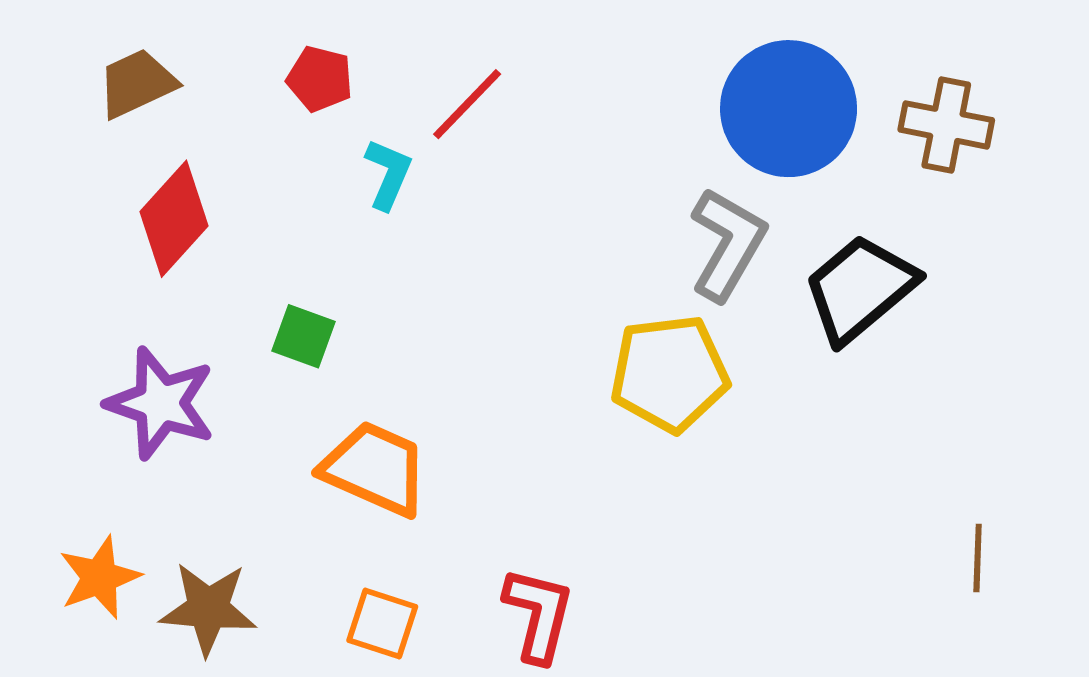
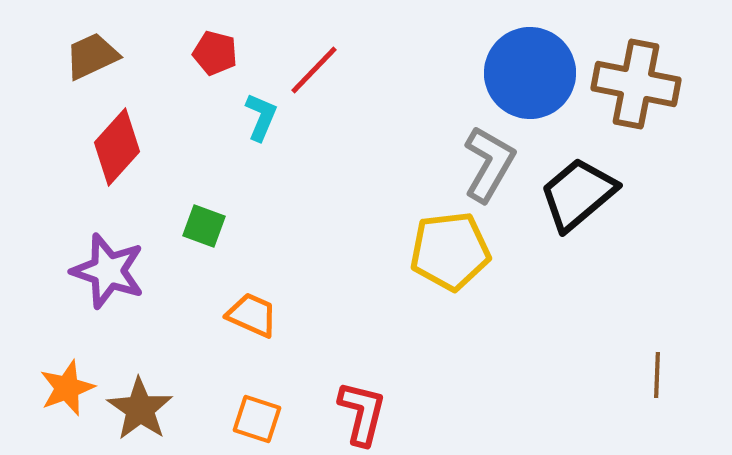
brown cross: (946, 125) -> (636, 84), size x1.4
orange trapezoid: (375, 469) -> (252, 315), size x0.7
brown star: (208, 609) -> (140, 409), turned 30

